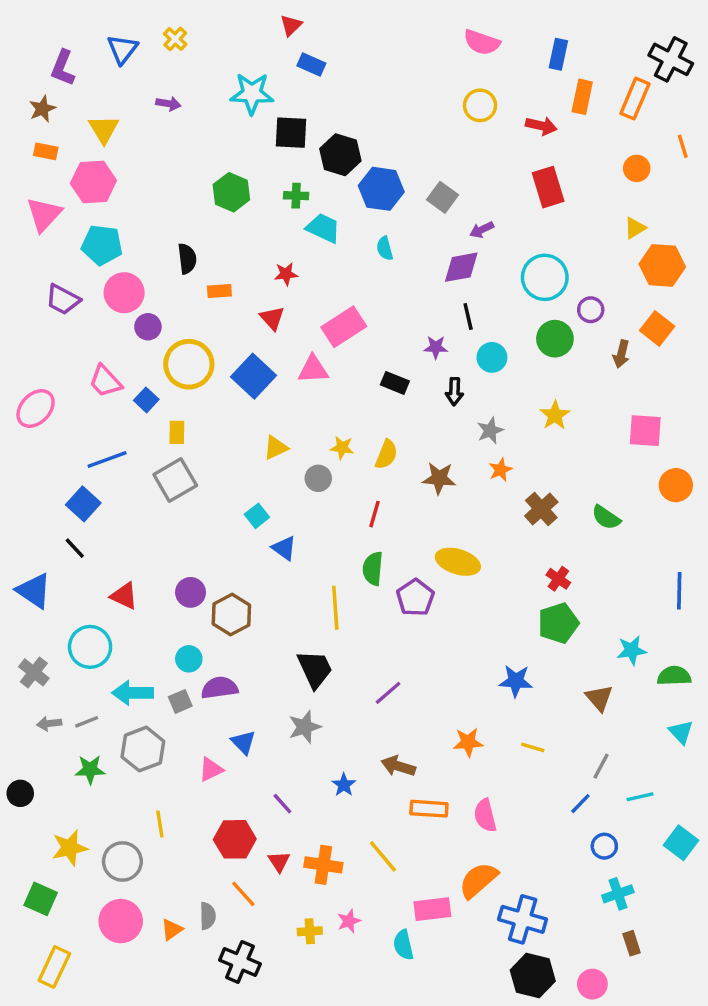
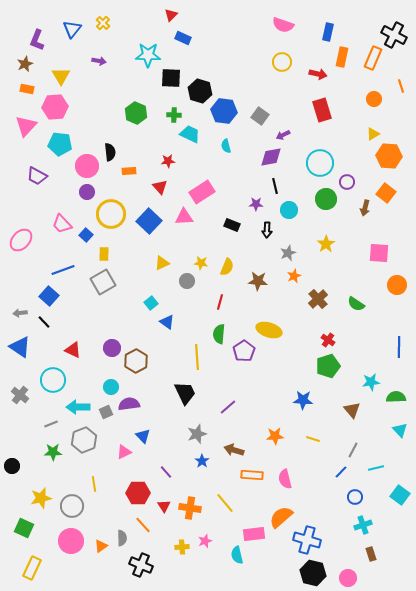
pink circle: (124, 293) -> (87, 166), moved
gray arrow: (49, 724) -> (20, 313), moved
gray star: (305, 727) -> (197, 434), moved

